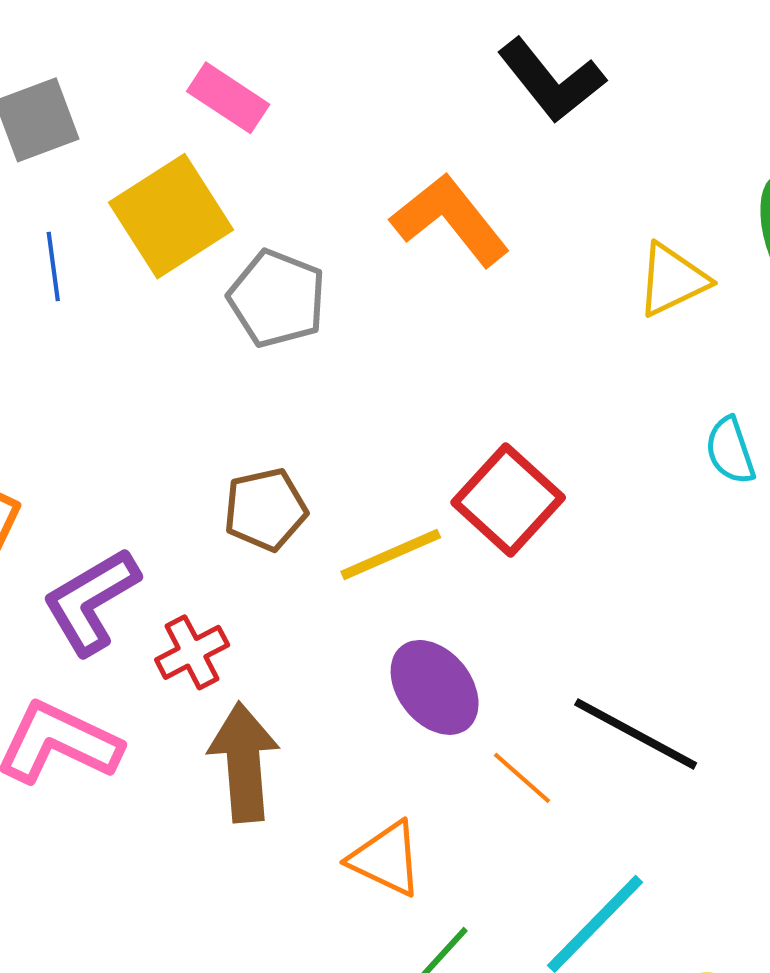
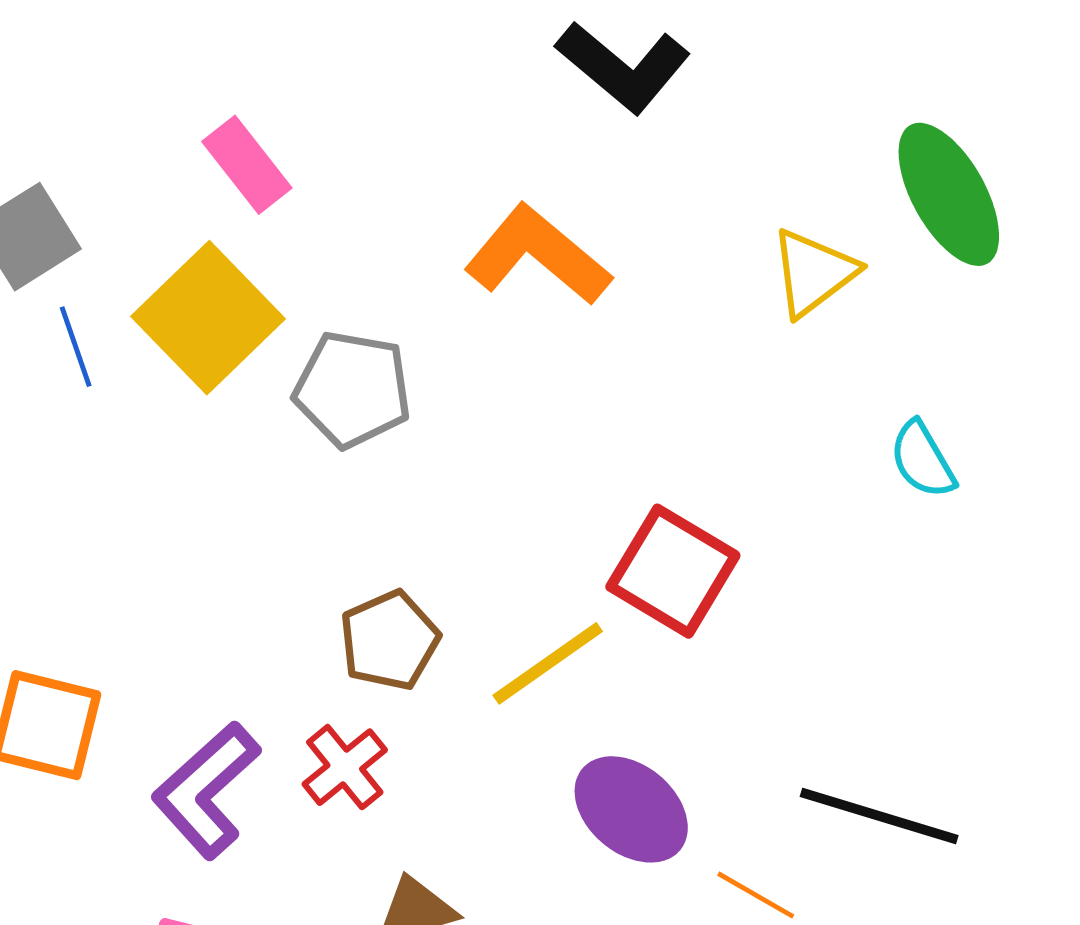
pink rectangle: (228, 98) -> (247, 165), turned 30
blue line: (53, 267) -> (76, 347), moved
red cross: (192, 652) -> (345, 767), moved

